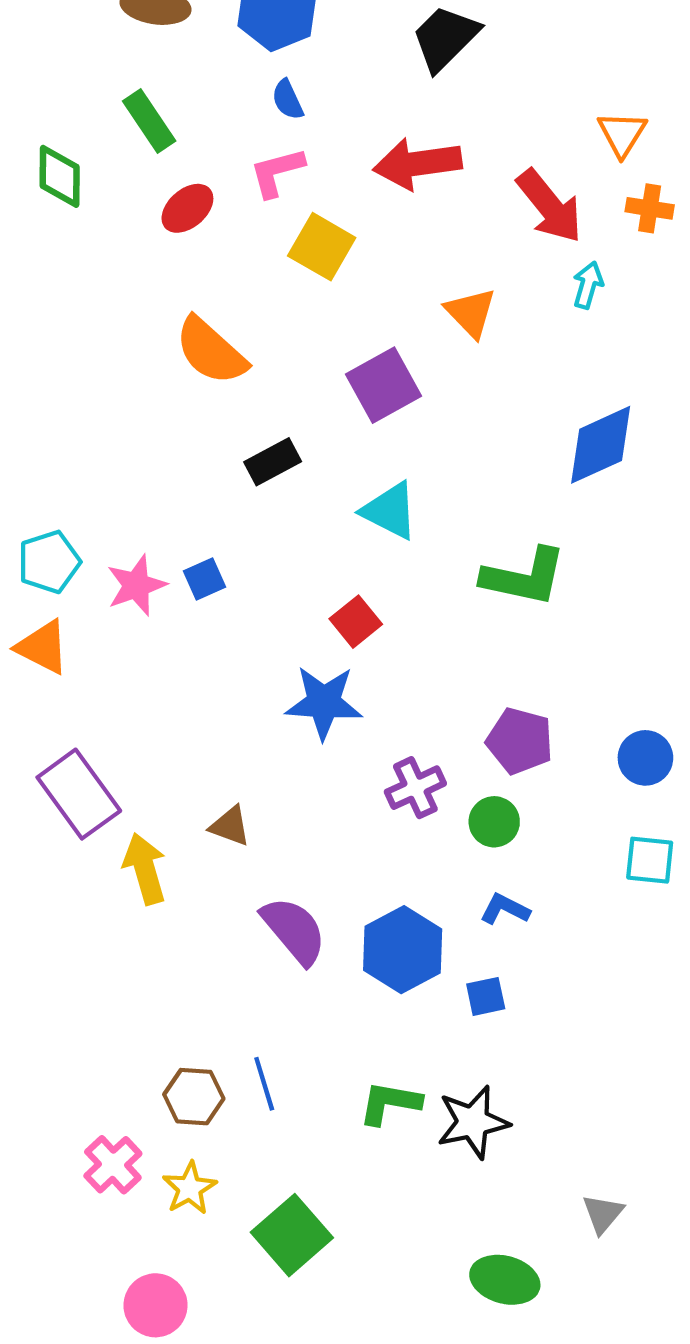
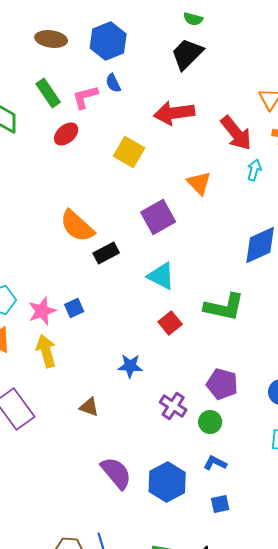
pink L-shape: (277, 172) -> (85, 97), moved
orange semicircle: (211, 351) -> (77, 226), moved
red square: (356, 622) -> (170, 323), moved
blue star: (324, 703) -> (130, 366), size x0.7
purple cross: (415, 788) -> (173, 406), turned -32
brown triangle: (230, 826) -> (89, 407), moved
yellow arrow: (145, 869) -> (46, 351), moved
blue square: (486, 996) -> (220, 504), moved

